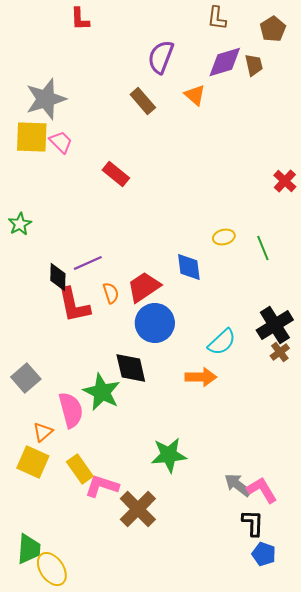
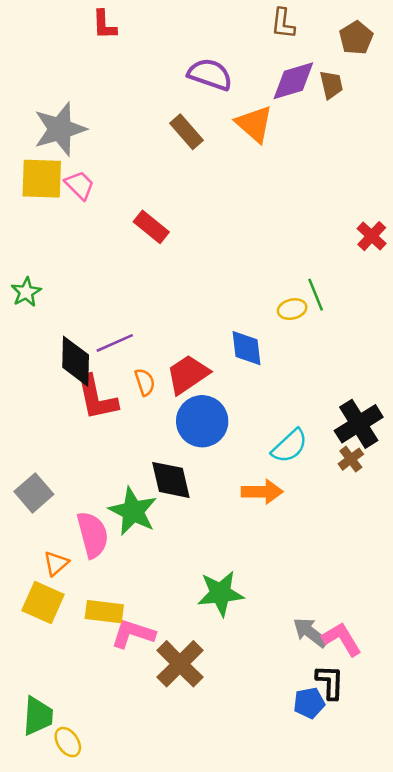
purple semicircle: (161, 57) -> (210, 74), turned 88
orange triangle: (195, 95) -> (254, 124), size x1.4
green line: (263, 248) -> (316, 295), moved
black diamond: (58, 277) -> (76, 361), size x1.4
brown cross: (280, 352) -> (351, 459), moved
yellow rectangle: (80, 469) -> (104, 612), turned -48
blue pentagon: (264, 554) -> (309, 703), moved, turned -30
yellow ellipse: (52, 569) -> (68, 742), size x0.7

